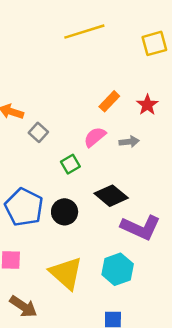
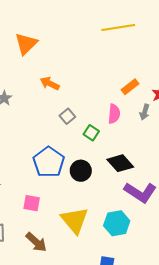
gray square: (38, 132) -> (67, 116), moved
pink semicircle: (95, 137) -> (114, 114), turned 126
gray arrow: (129, 142) -> (145, 112), moved, turned 105
green square: (70, 164) -> (91, 133), turned -35

